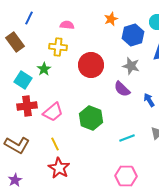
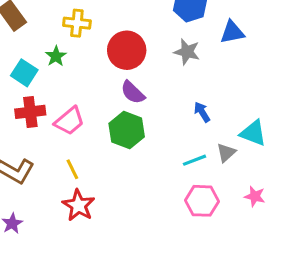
purple semicircle: (122, 89) -> (133, 92), moved
blue arrow: (149, 100) -> (202, 112), moved
cyan line: (127, 138) -> (194, 160), moved
pink hexagon: (126, 176) -> (202, 201), moved

